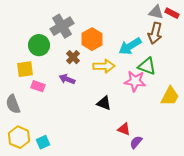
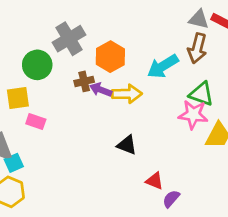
brown cross: (73, 57) -> (84, 81), turned 32
green triangle: (147, 66) -> (201, 94), moved
purple arrow: (67, 79) -> (101, 90), moved
pink star: (135, 81) -> (193, 115), moved
cyan square: (43, 142) -> (14, 163), moved

